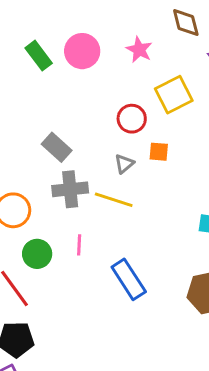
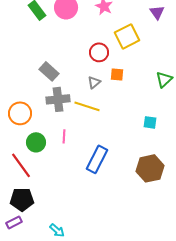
blue rectangle: (129, 279) -> (97, 159), turned 60

